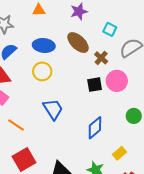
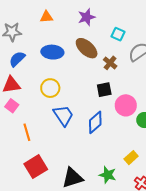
yellow circle: (42, 71) -> (50, 88), moved
pink circle: (117, 81) -> (126, 105), moved
orange line: (16, 125) -> (27, 132), turned 42
blue diamond: (95, 128) -> (95, 122), moved

